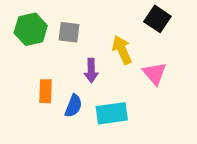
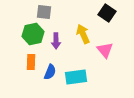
green hexagon: (31, 29) -> (33, 34), moved
gray square: (69, 32) -> (44, 12), moved
purple arrow: (91, 71) -> (56, 41), moved

